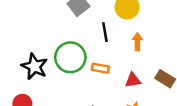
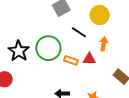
black line: (105, 32) -> (79, 32), turned -56
red triangle: (133, 80) -> (89, 59), moved

